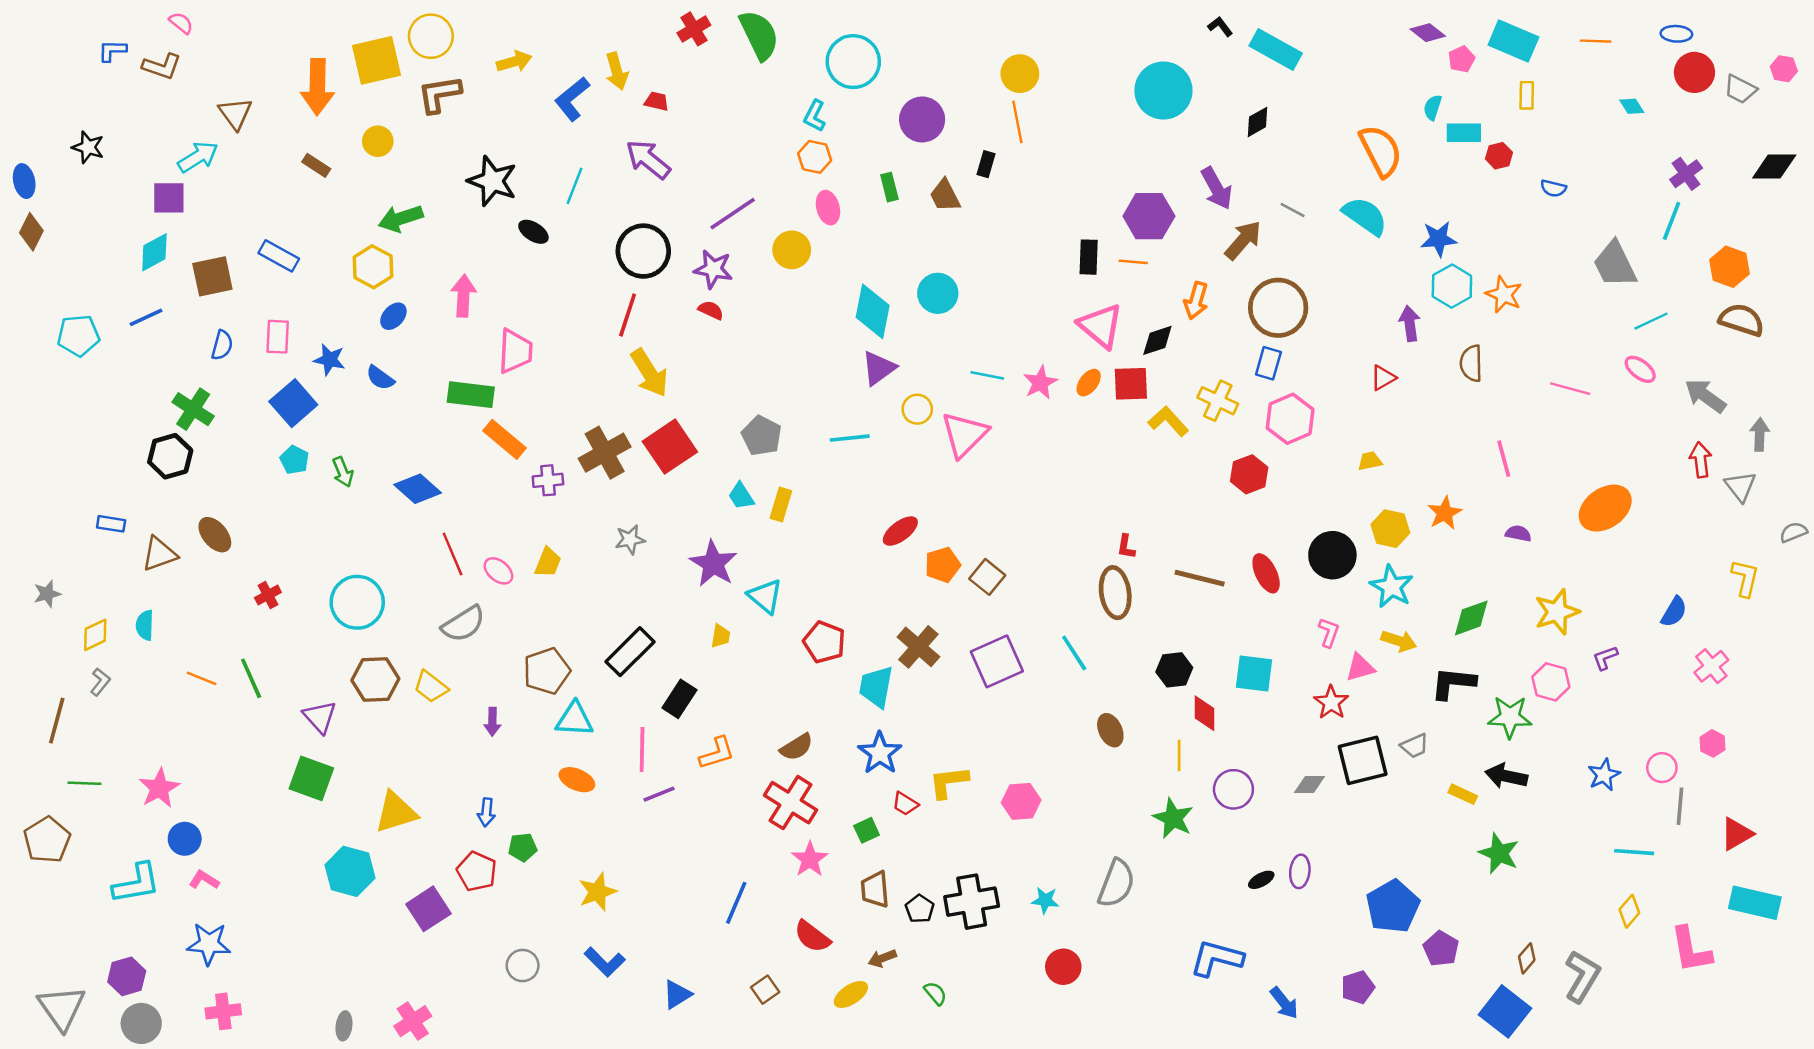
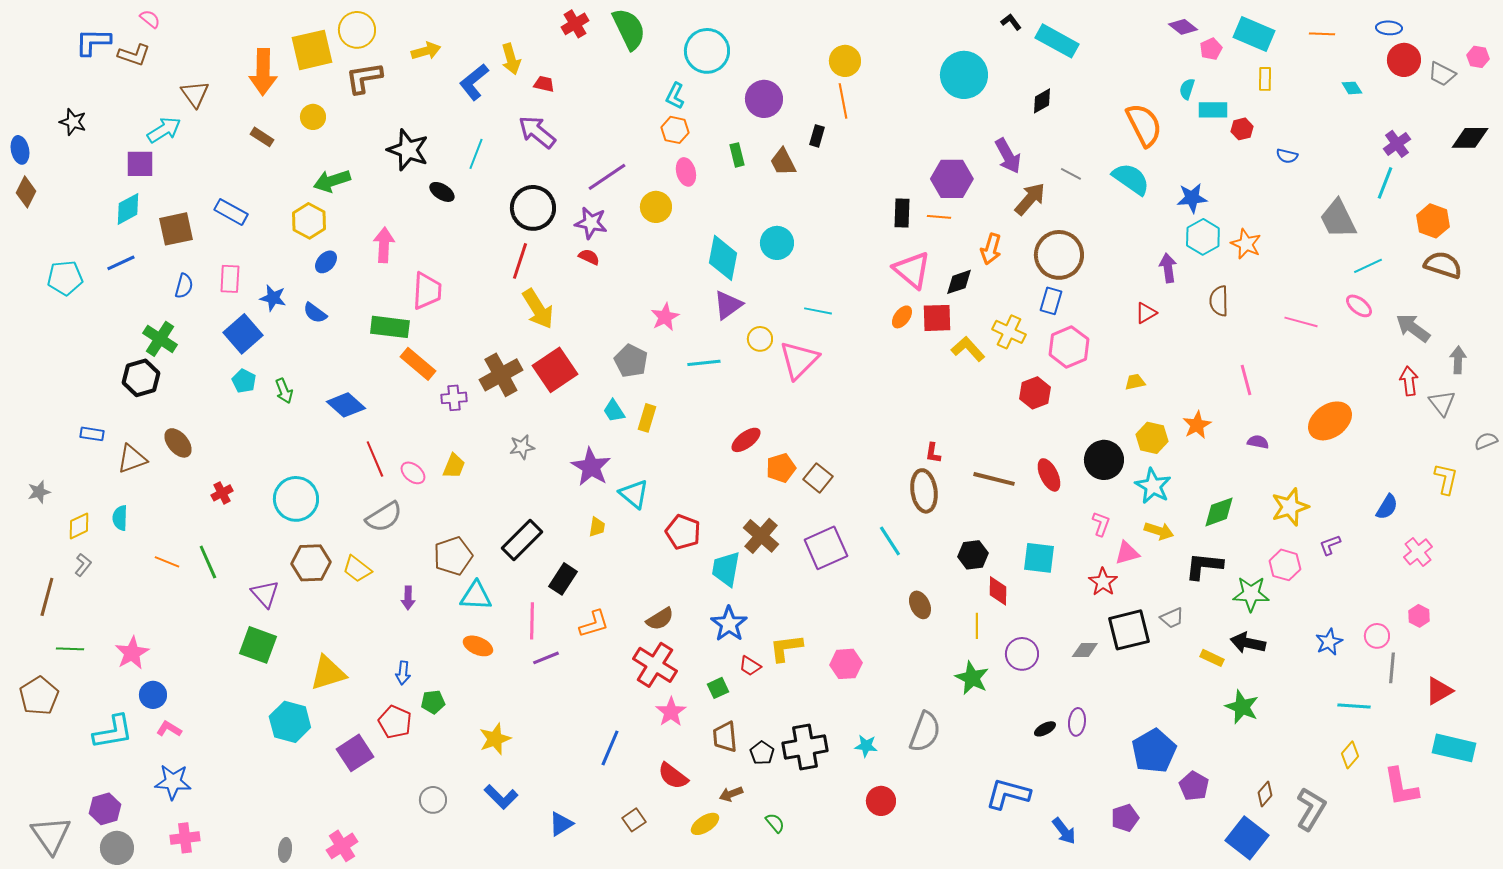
blue L-shape: (112, 51) -> (93, 42), size x1.5
pink star: (1040, 383) -> (665, 317), moved

